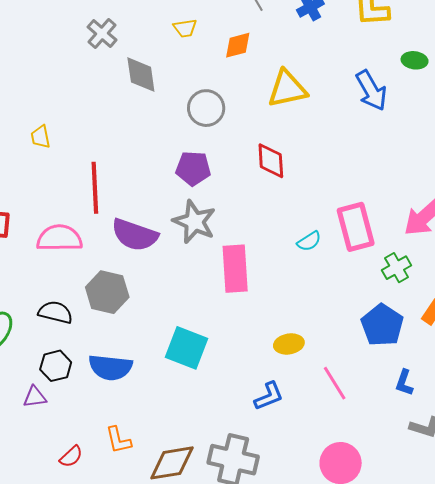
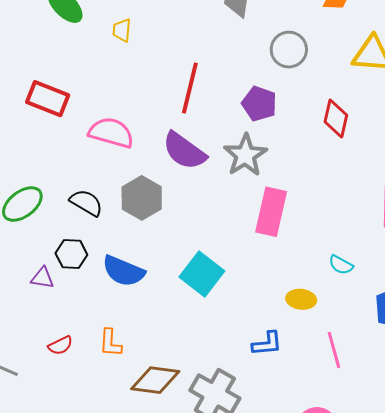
red line: (95, 188) -> (190, 88), moved
cyan semicircle: (309, 241) -> (341, 265), moved, turned 45

